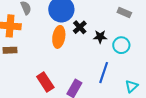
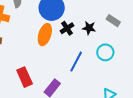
black star: (100, 37) -> (89, 28), moved
blue line: (104, 73) -> (76, 62), moved

